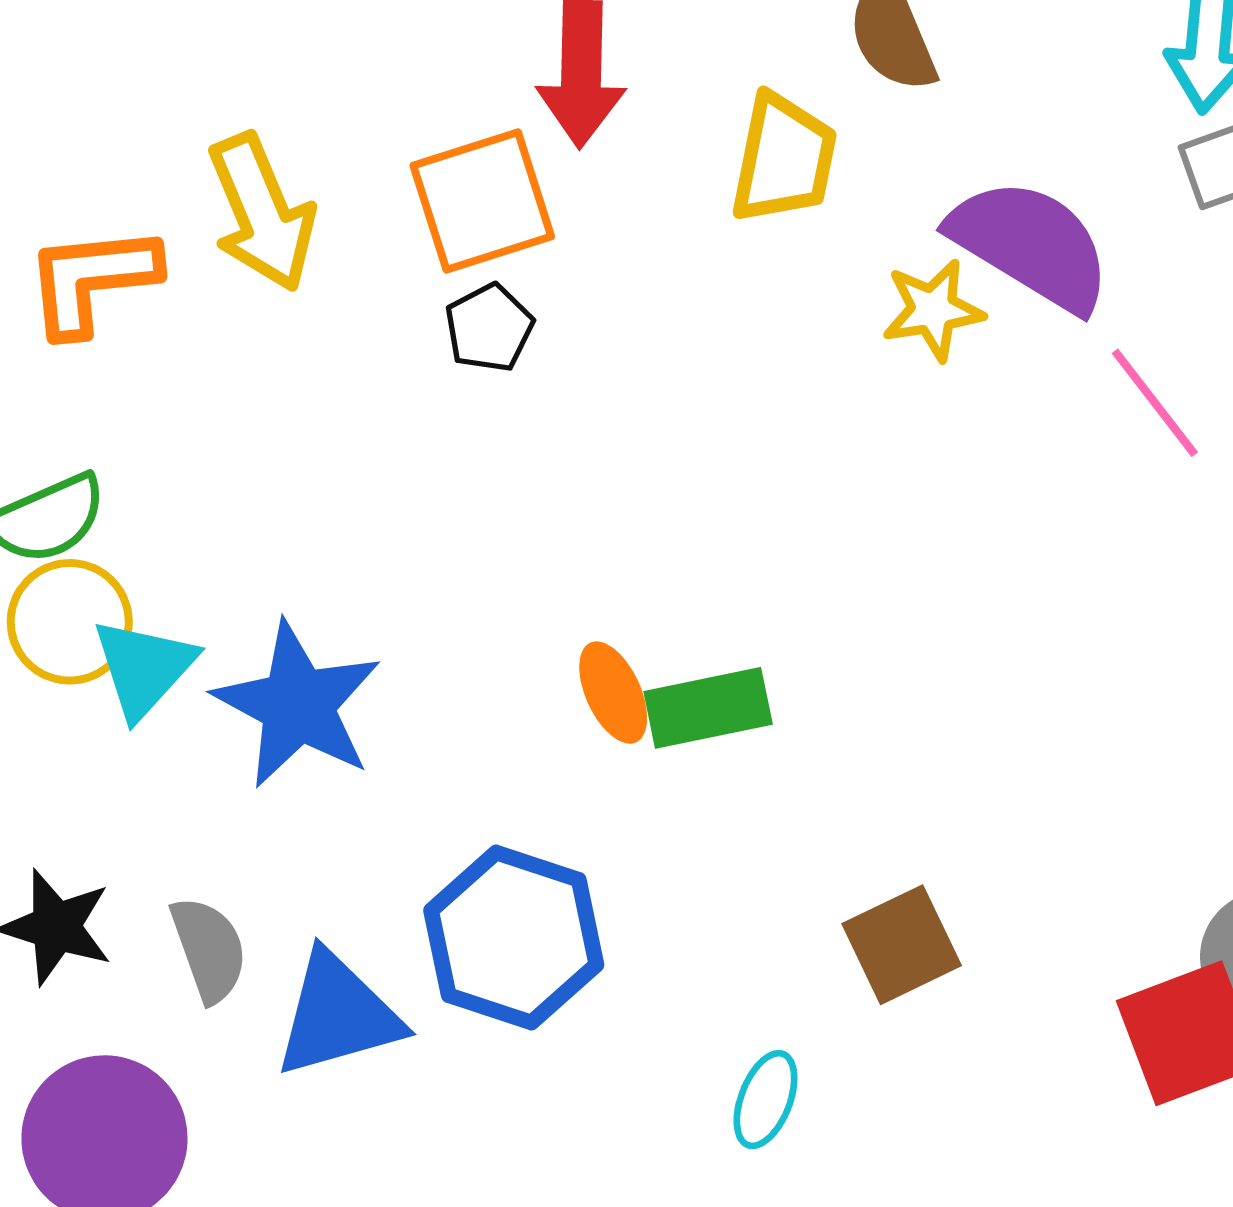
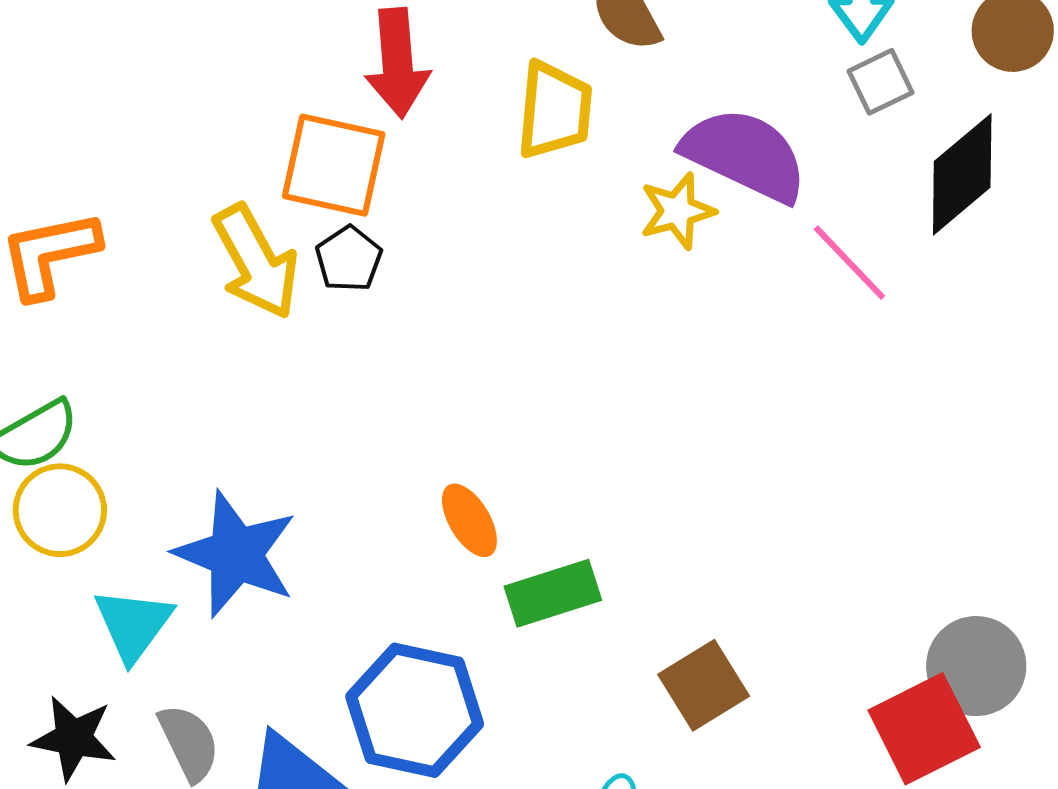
orange square: (482, 201) -> (334, 165), turned 36
yellow arrow: (262, 213) -> (256, 262), moved
cyan triangle: (144, 668) -> (133, 624), moved
green rectangle: (708, 708) -> (553, 593), moved

